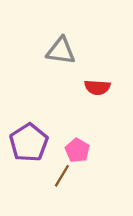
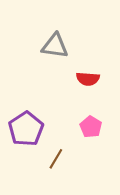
pink pentagon: (77, 150) -> (91, 127), moved

